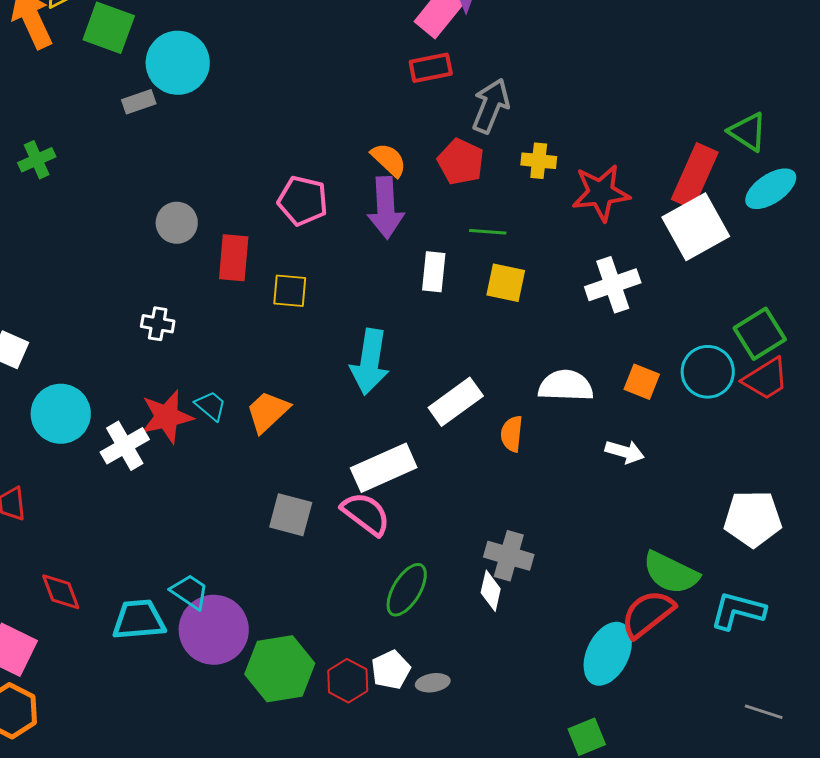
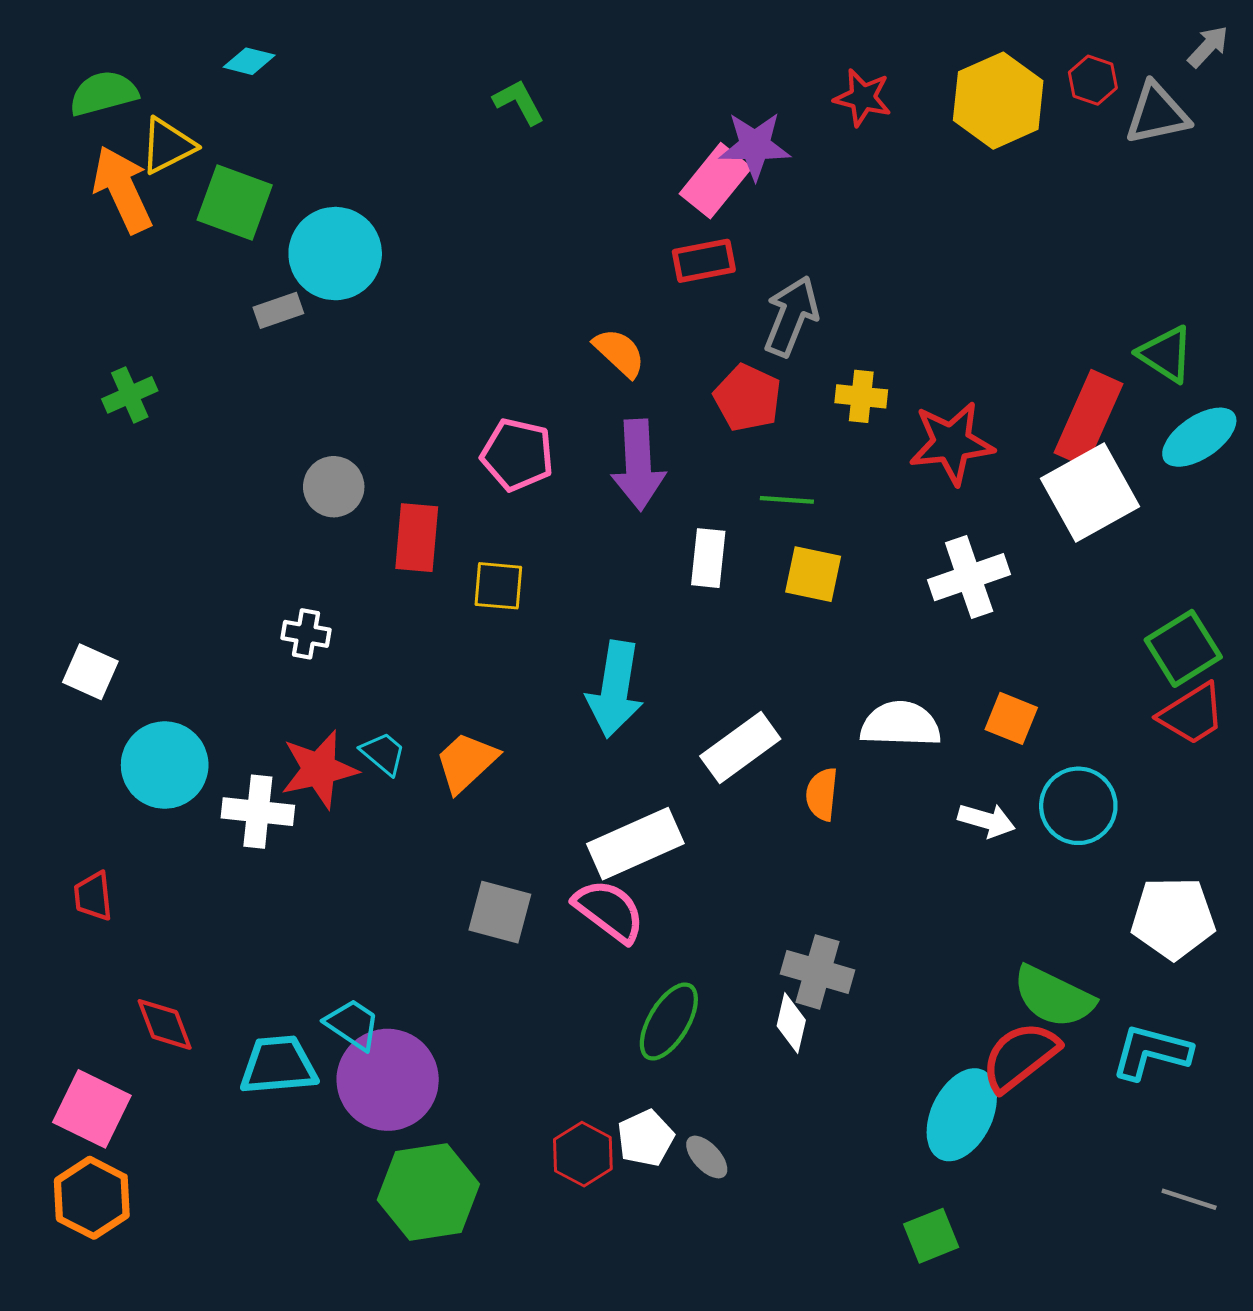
orange semicircle: (389, 160) -> (619, 353), moved
cyan circle: (708, 372) -> (1078, 806), moved
white cross: (125, 446) -> (258, 812), turned 36
green hexagon: (280, 669) -> (428, 1192), moved
gray ellipse: (433, 683) -> (707, 1157), turned 56

